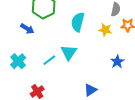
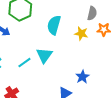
blue star: (117, 62) -> (82, 77), moved

